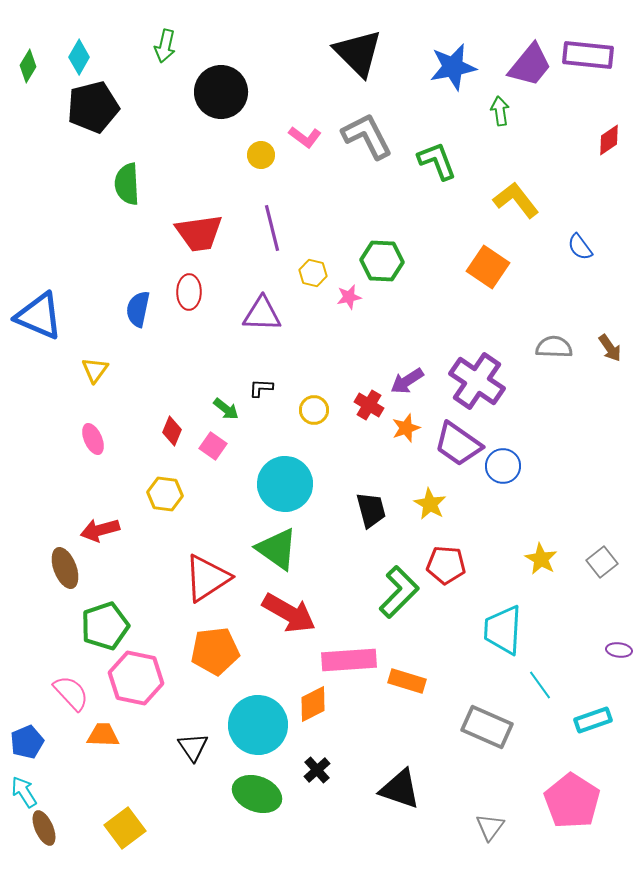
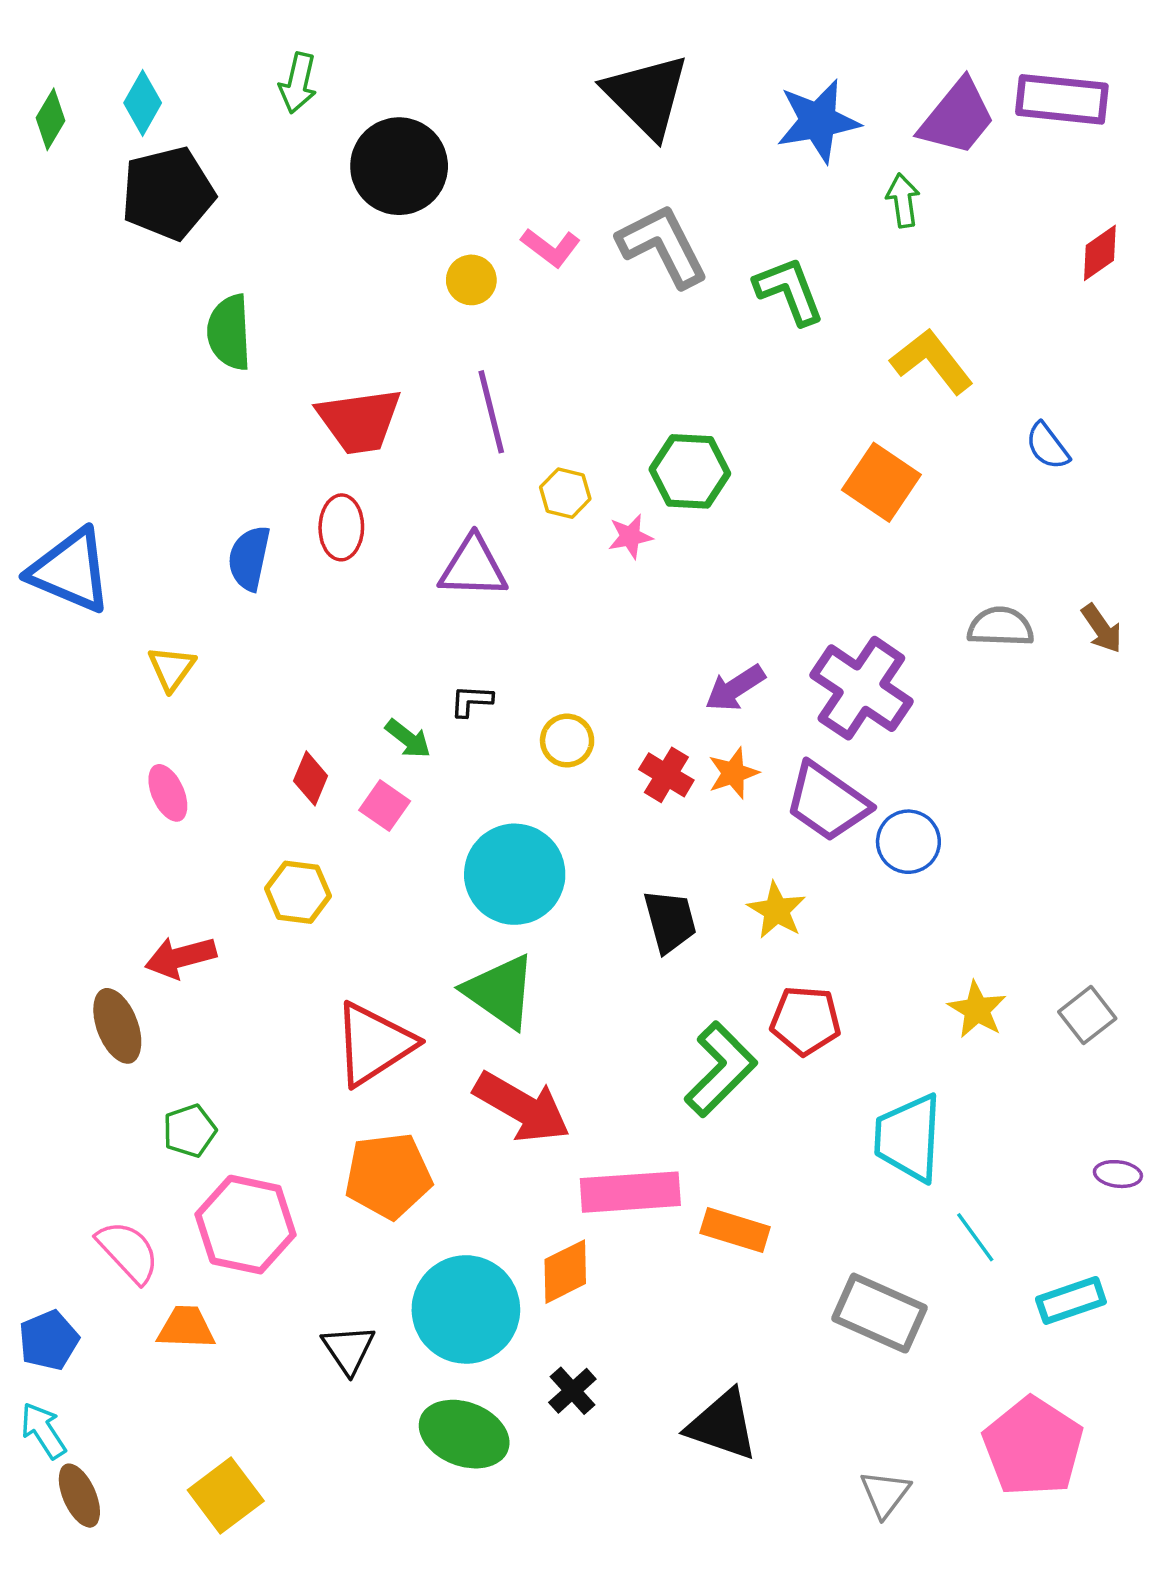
red cross: (369, 405) -> (666, 775), moved
green pentagon: (105, 626) -> (190, 1131), size x0.6

